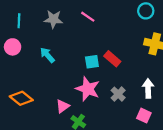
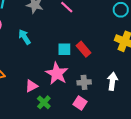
gray cross: (118, 94) -> (84, 82), turned 32
pink square: (144, 116) -> (80, 103), moved

